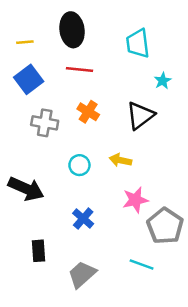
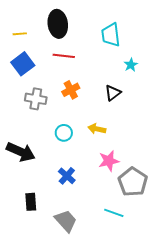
orange cross: (88, 112) -> (71, 90), turned 30
black triangle: (140, 115) -> (113, 93), size x0.7
gray trapezoid: (82, 274) -> (66, 221), turned 90

